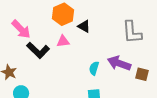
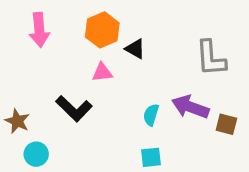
pink arrow: (21, 29) -> (39, 30), moved, turned 40
black L-shape: (38, 50) -> (74, 109), moved

